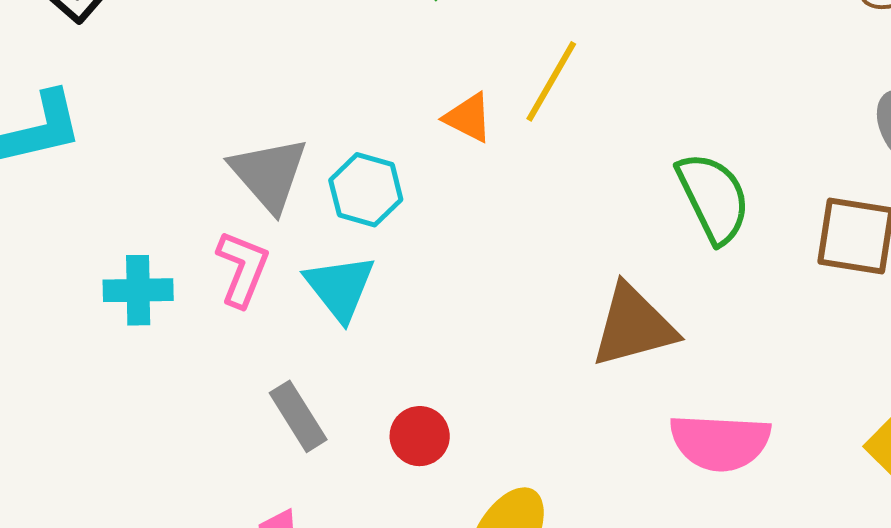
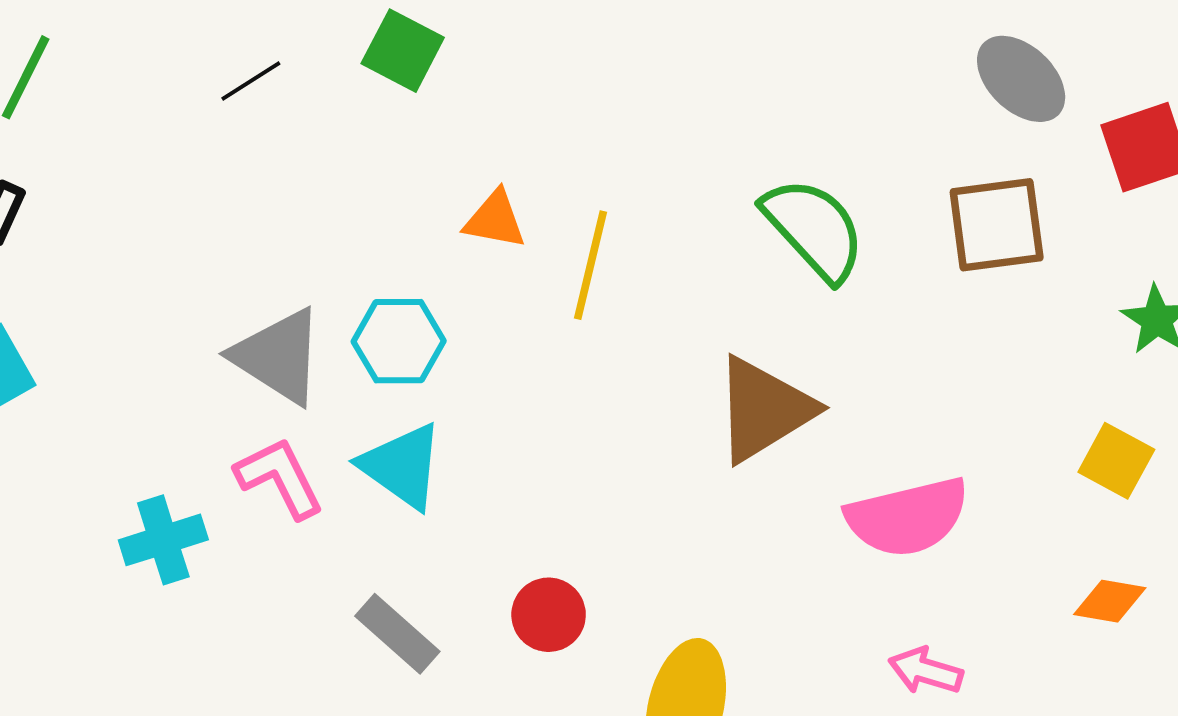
yellow line: (551, 81) -> (590, 265), moved
pink L-shape: (242, 269) -> (280, 478), turned -32

